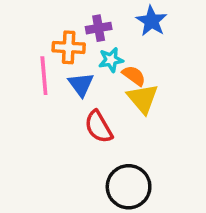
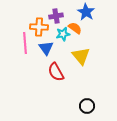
orange semicircle: (134, 76) -> (75, 28), moved
black circle: (129, 187) -> (87, 106), moved, size x0.6

